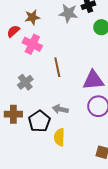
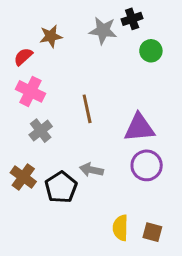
pink cross: (32, 44) -> (30, 91), moved
brown cross: (13, 114) -> (23, 177), turned 36
yellow semicircle: (59, 137) -> (120, 228), moved

